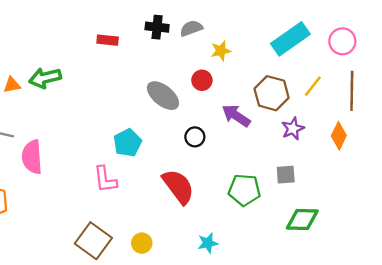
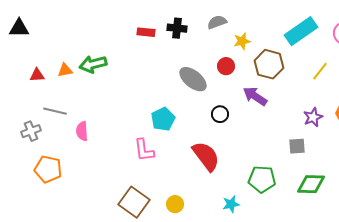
black cross: (157, 27) -> (177, 28), moved
brown hexagon: (272, 93) -> (269, 64), moved
purple star: (293, 129) -> (313, 117), moved
pink semicircle: (32, 157) -> (82, 131), size x0.7
green pentagon: (244, 190) -> (262, 179), moved

